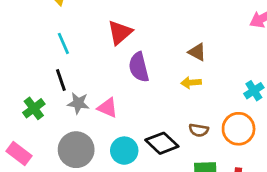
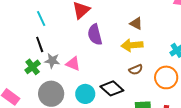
yellow arrow: (191, 83) -> (132, 45), size x1.5
green cross: (34, 108) -> (33, 67), moved
brown semicircle: (199, 130) -> (136, 70), moved, turned -32

